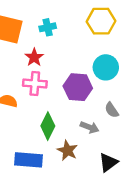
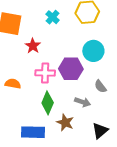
cyan cross: (48, 27) -> (53, 17), moved, turned -32
pink cross: (35, 84) -> (45, 73), moved

